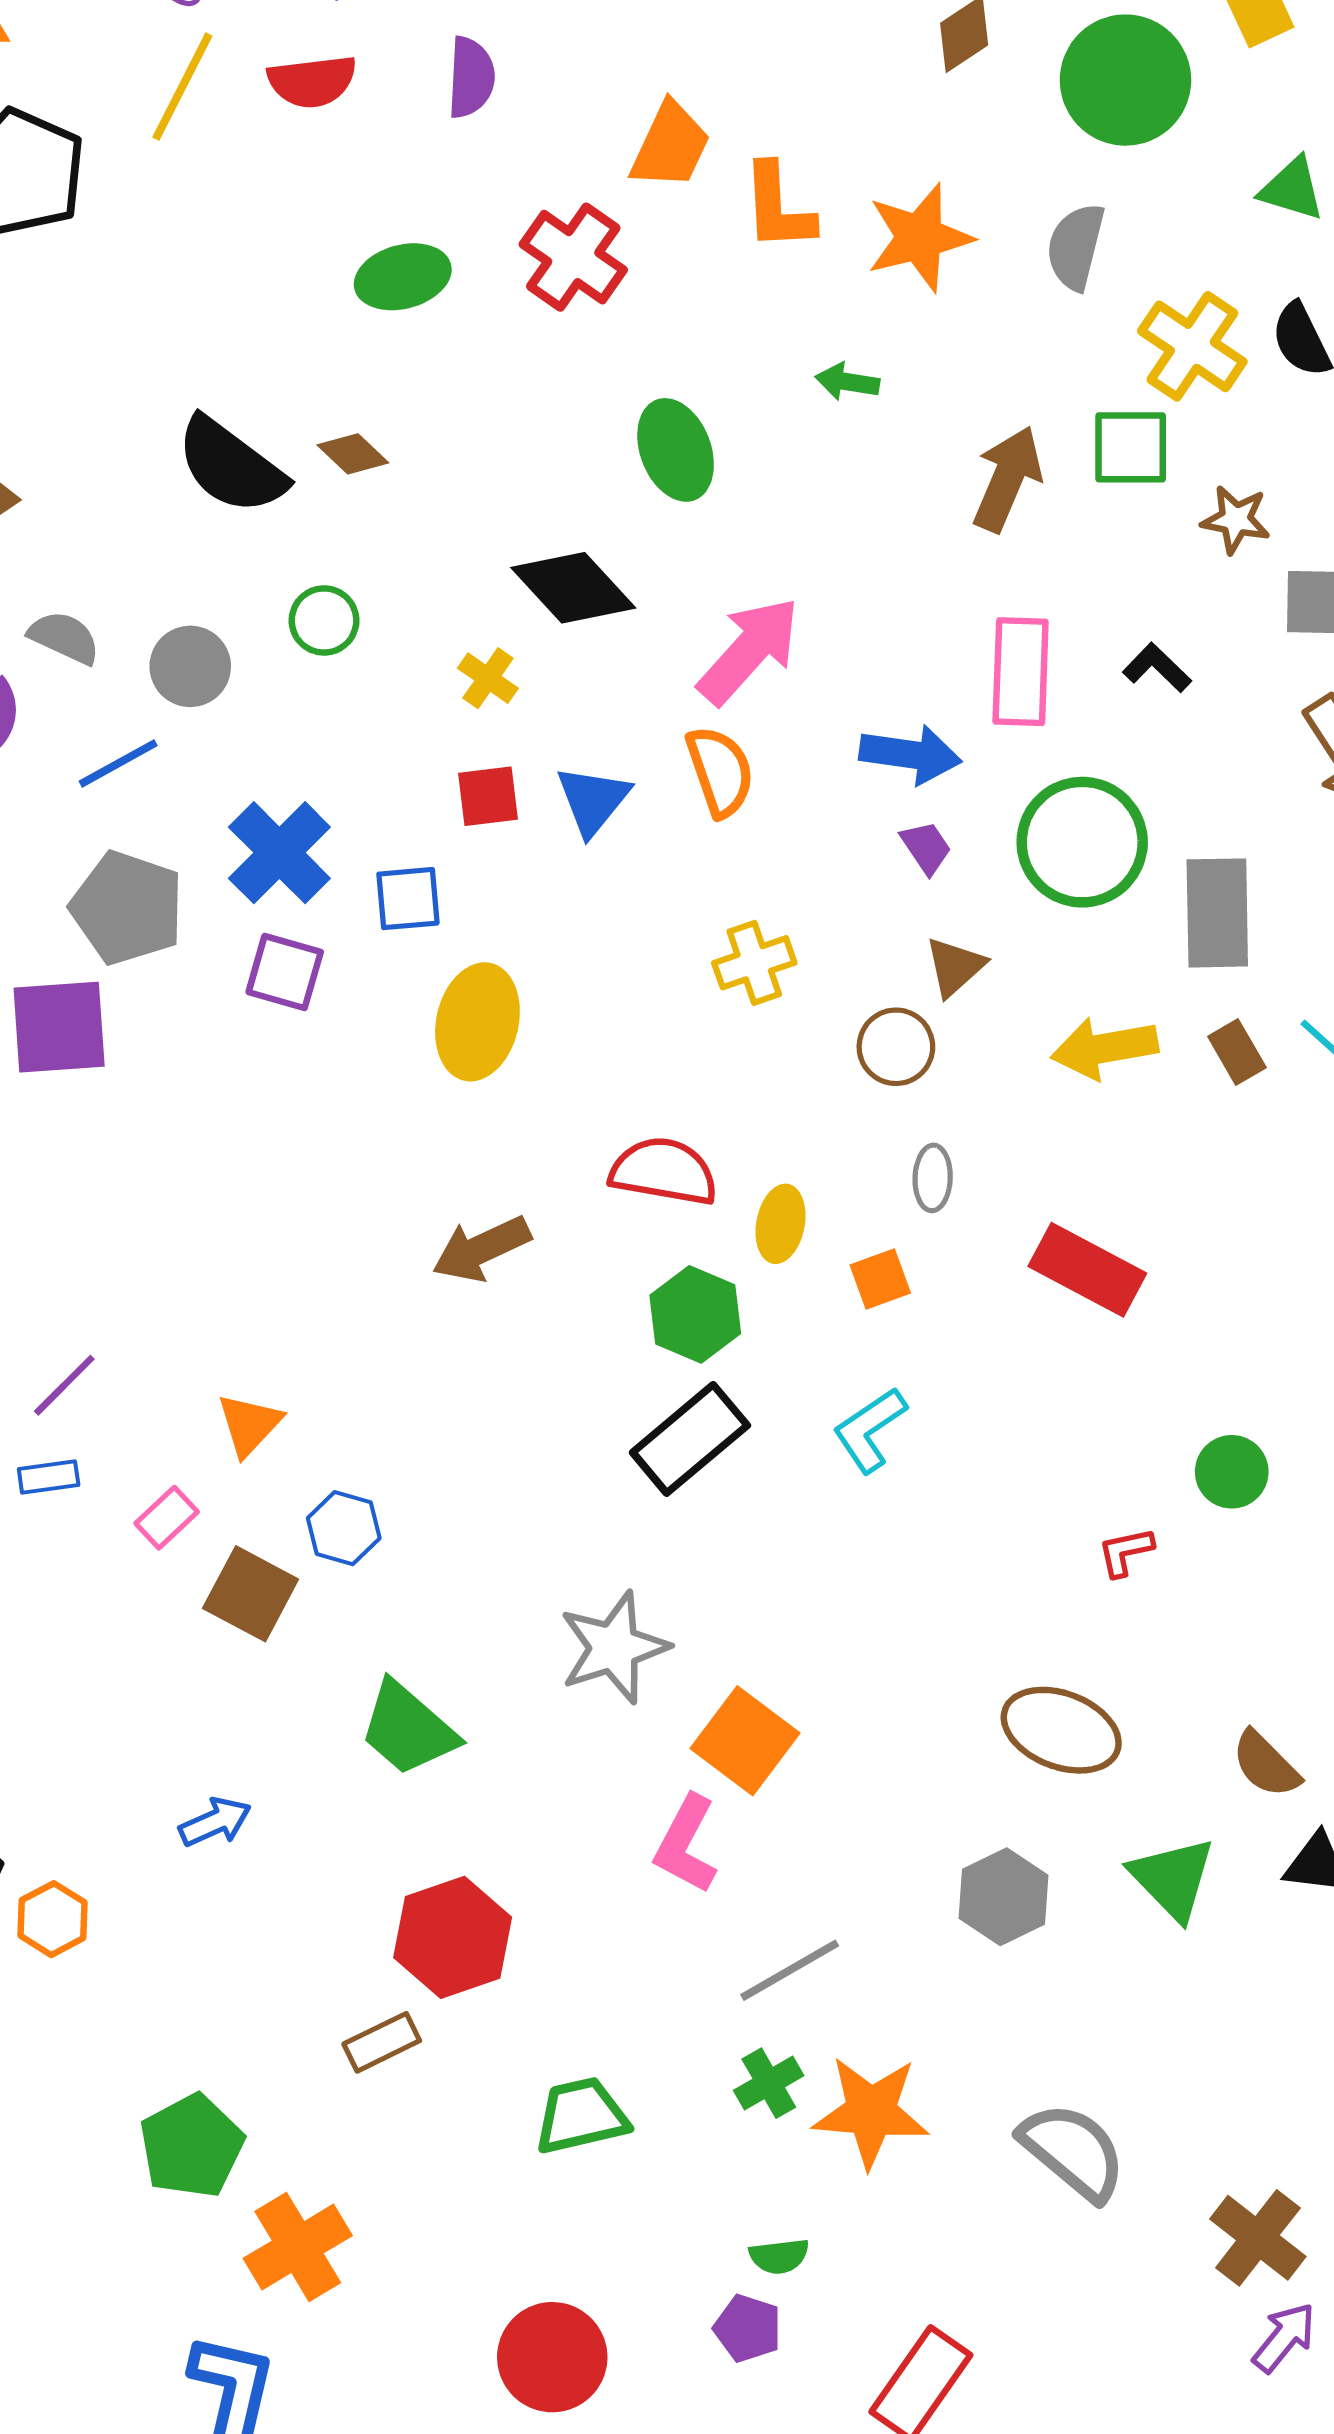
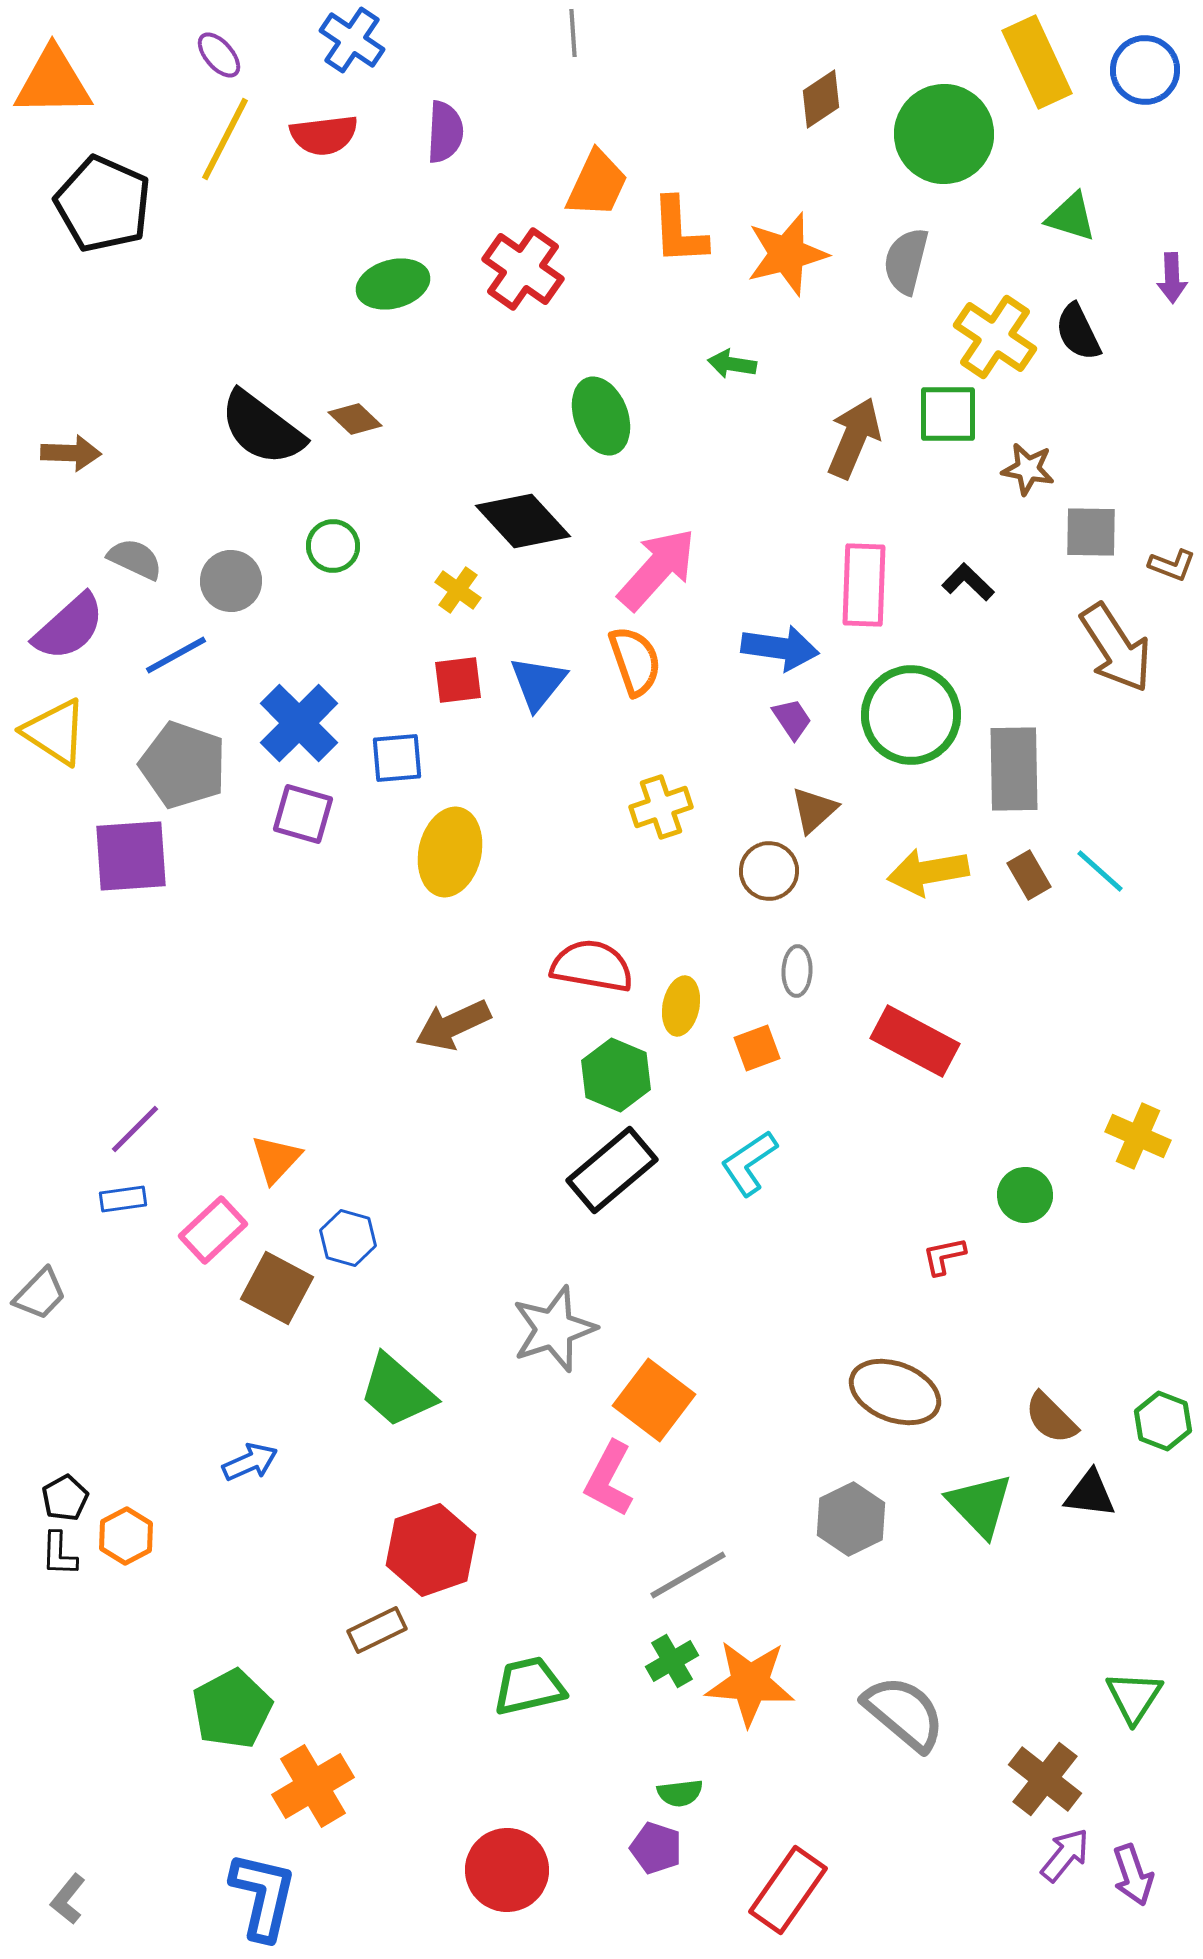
pink rectangle: (167, 1518) -> (213, 1230), size x1.4

